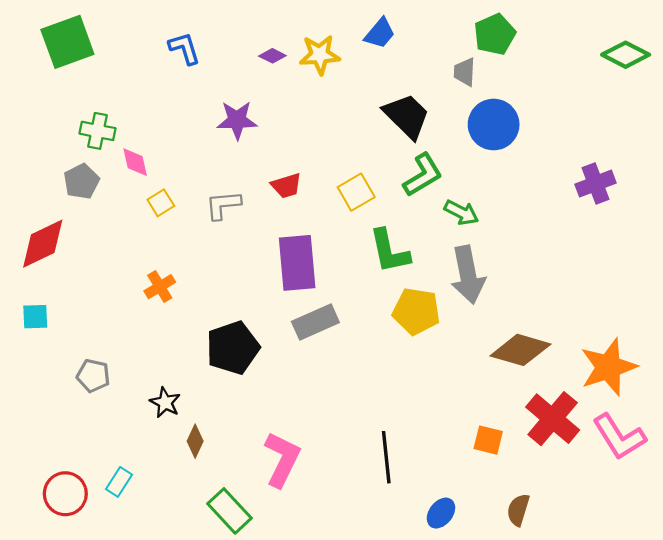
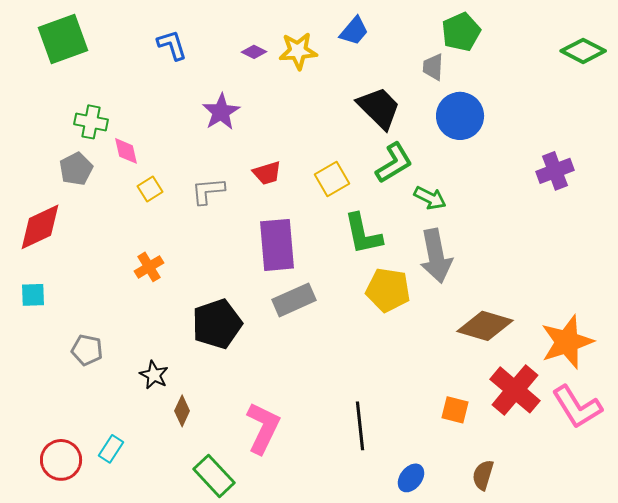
purple star: (237, 120) -> (221, 112), turned -30

